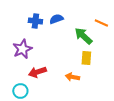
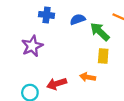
blue semicircle: (56, 19) -> (78, 19), moved
red arrow: (37, 72) -> (57, 84), moved

